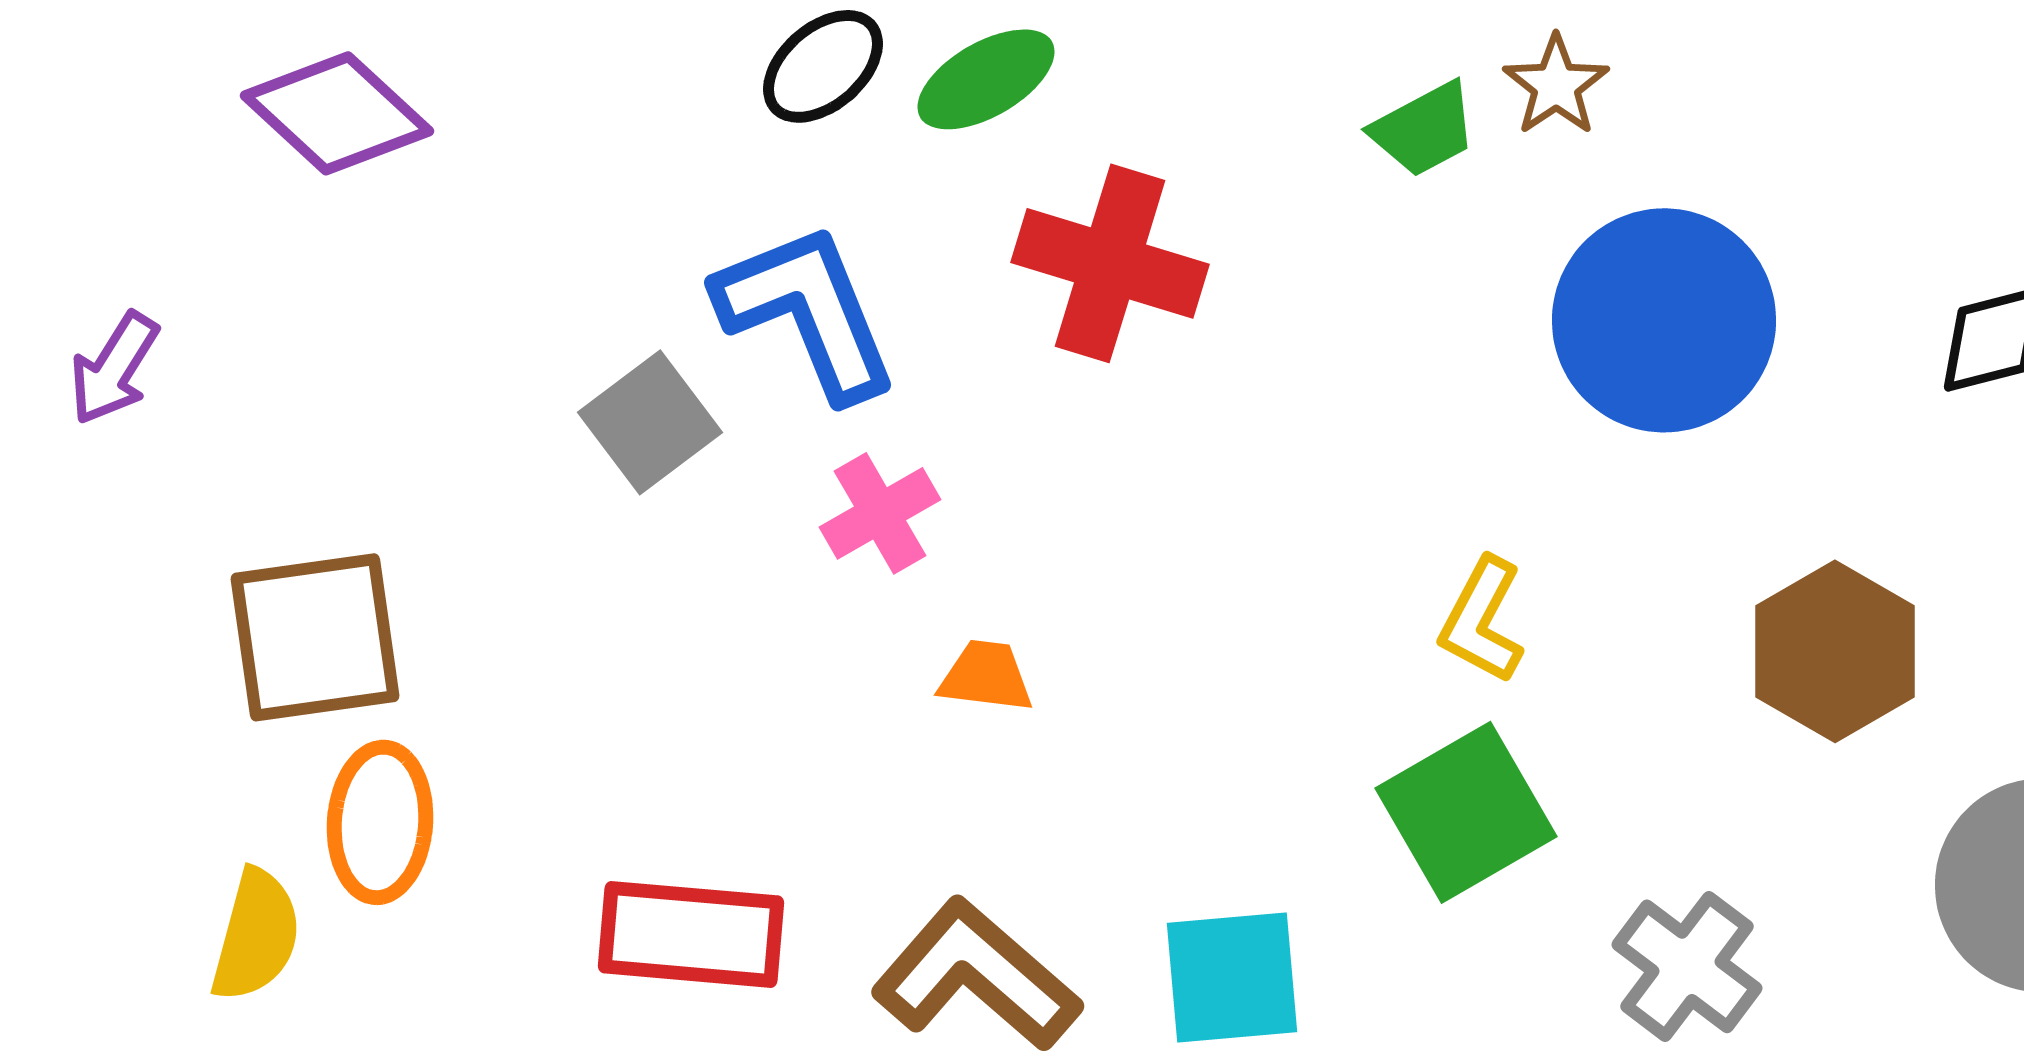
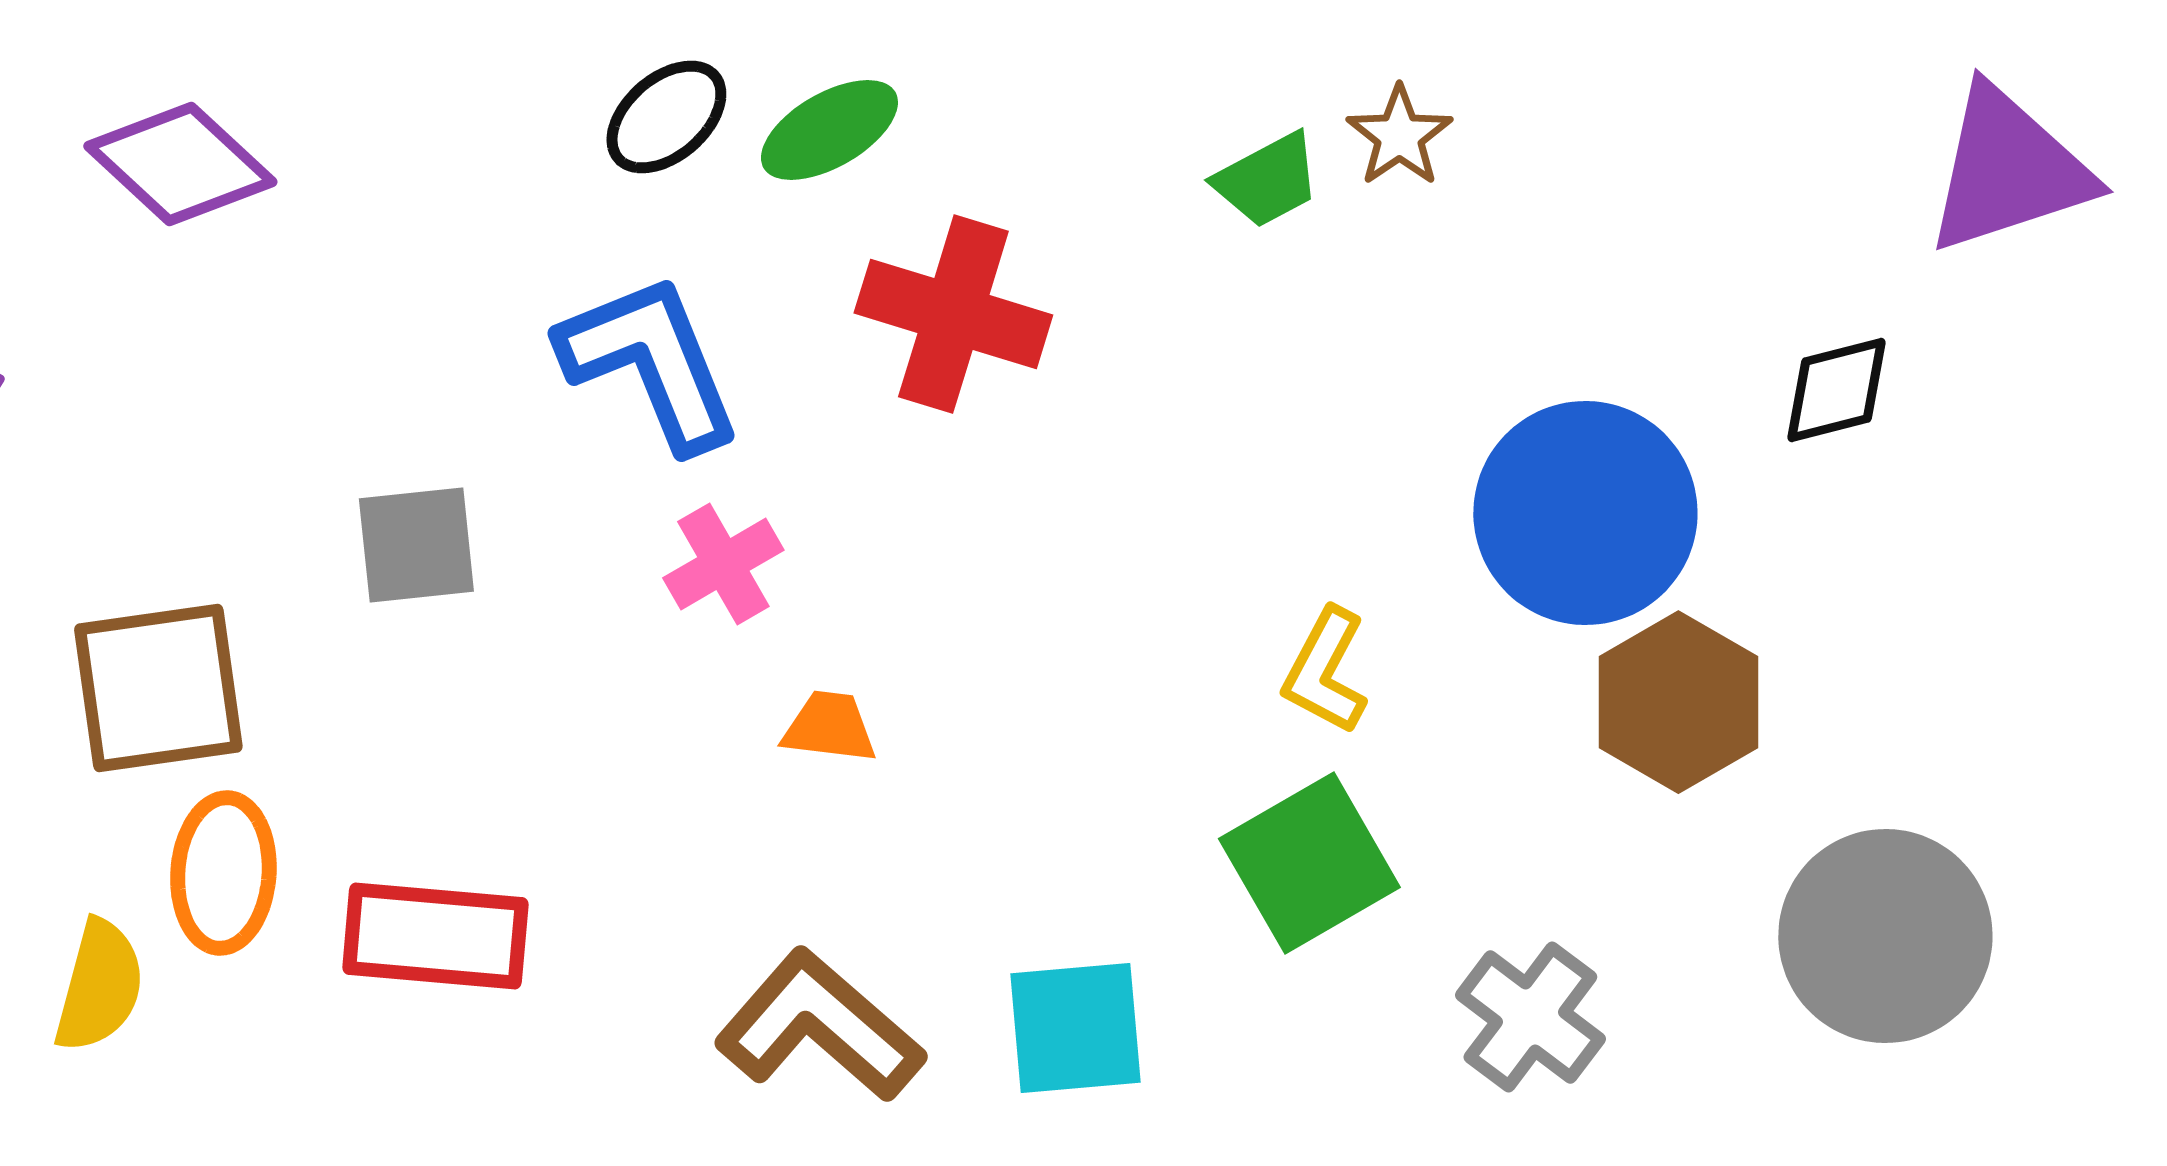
blue circle: (1664, 320) -> (1585, 513), moved
gray square: (650, 422) -> (416, 545), moved, turned 31
red rectangle: (691, 934) -> (435, 936), moved

